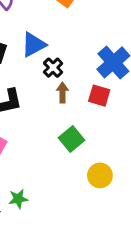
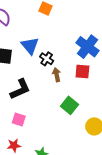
blue triangle: (33, 45) -> (30, 46), turned -30

